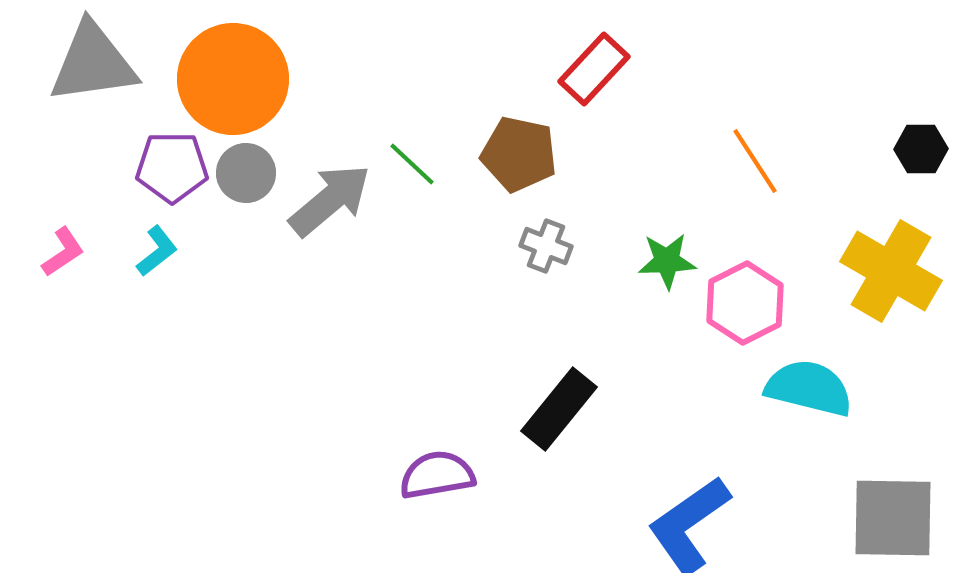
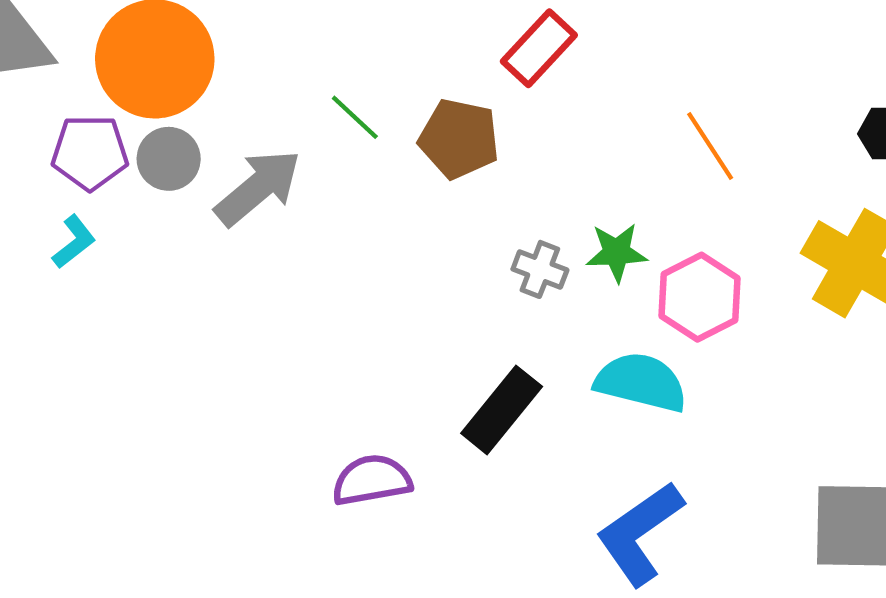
green line: (412, 164) -> (355, 117), moved
gray cross: (546, 246) -> (540, 269), moved
cyan semicircle: (809, 388) -> (641, 382), moved

